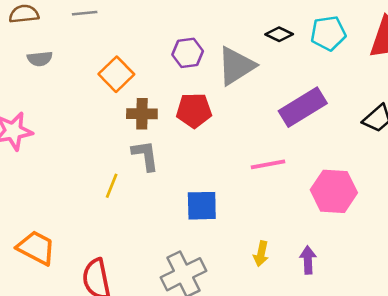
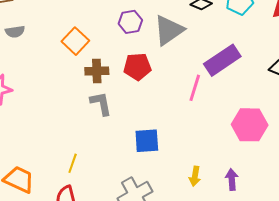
pink line: (268, 164) -> (195, 88), moved, turned -60
yellow line: (112, 186) -> (73, 163), moved

